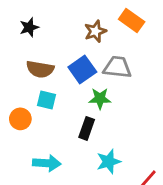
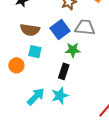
cyan star: (109, 162) -> (60, 96), moved
cyan arrow: (47, 163) -> (36, 97), turned -48

